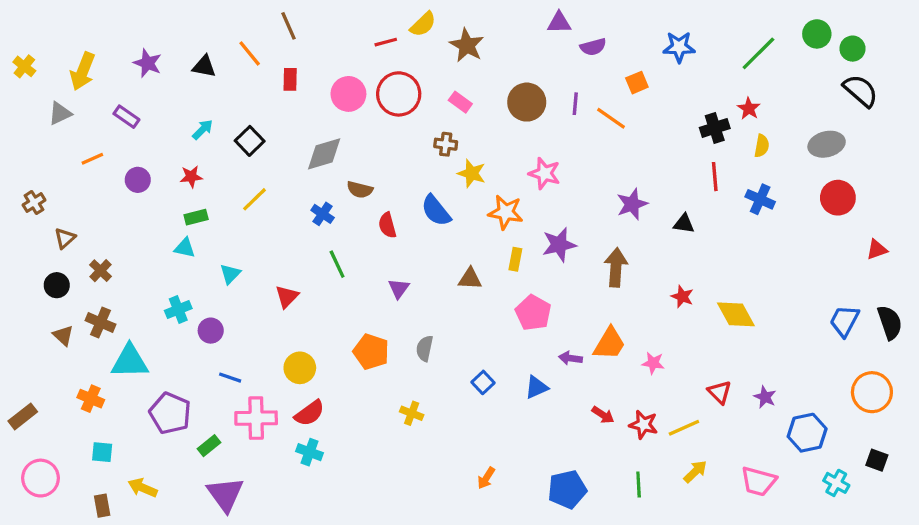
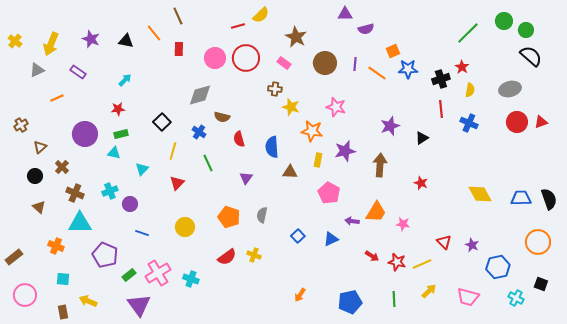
brown star: (467, 45) -> (296, 37), moved
blue star: (679, 47) -> (408, 69), moved
black square: (250, 141) -> (162, 122), moved
purple circle: (138, 180) -> (85, 134), moved, size x1.6
yellow line: (254, 199) -> (173, 151), moved, turned -30
blue semicircle: (436, 211) -> (272, 147), moved, turned 35
black triangle: (684, 224) -> (422, 138), turned -40
red triangle: (877, 250) -> (541, 122), moved
yellow diamond: (736, 314) -> (480, 194), moved
blue trapezoid: (844, 321) -> (521, 198), turned 60
brown cross: (100, 322) -> (75, 193), moved
red semicircle: (310, 413) -> (227, 257), moved
pink cross: (256, 418) -> (158, 273), moved, turned -30

